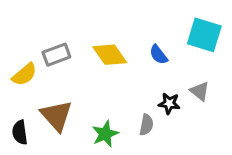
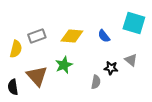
yellow diamond: (110, 55) -> (72, 36), turned -50
yellow semicircle: (24, 74) -> (16, 49), turned -36
green star: (105, 134) -> (64, 65), moved

